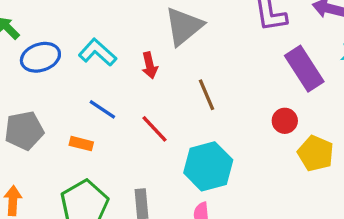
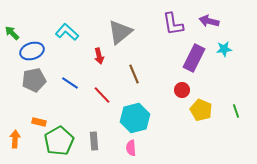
cyan L-shape: (97, 52) -> (67, 32), moved
purple rectangle: (304, 69) -> (194, 58), turned 60
gray pentagon: (24, 131) -> (34, 80), moved
orange rectangle: (81, 144) -> (39, 122), moved

